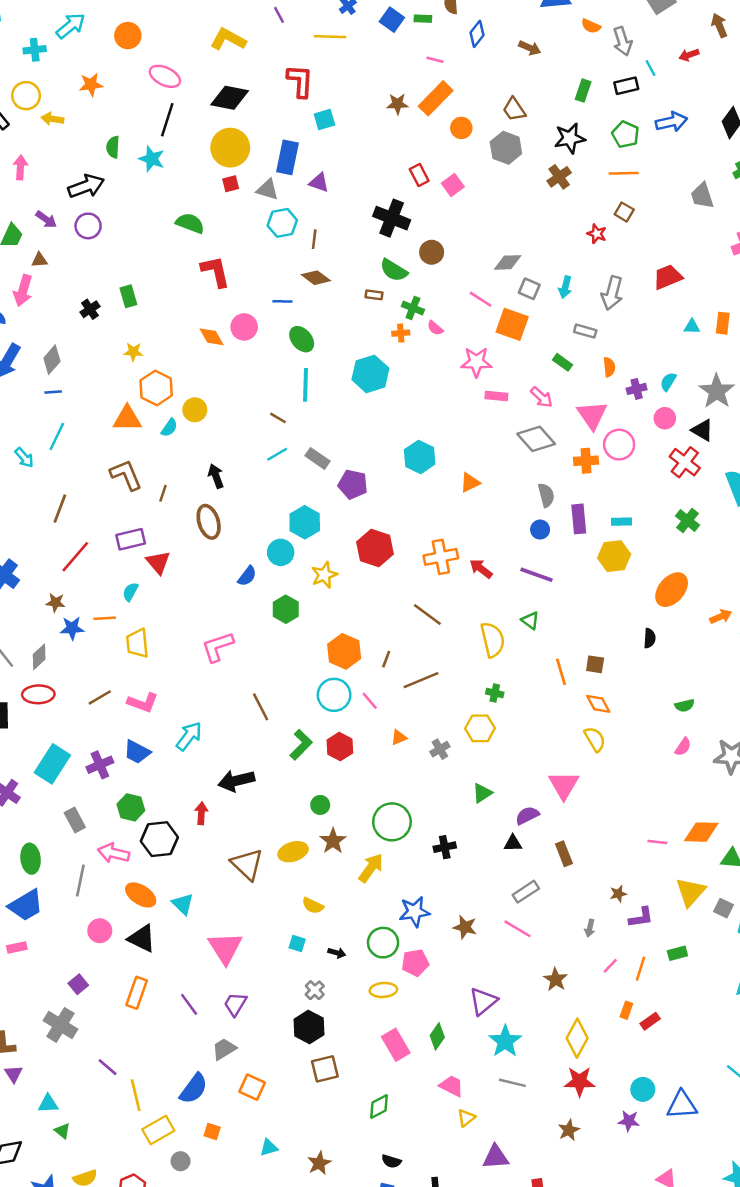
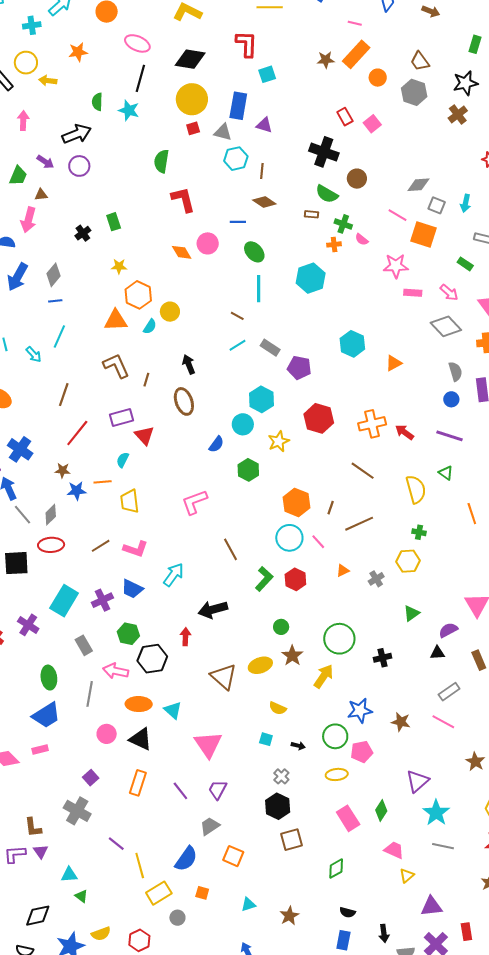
green semicircle: (190, 223) -> (161, 161), turned -100
orange ellipse: (141, 895) -> (139, 704), turned -30

